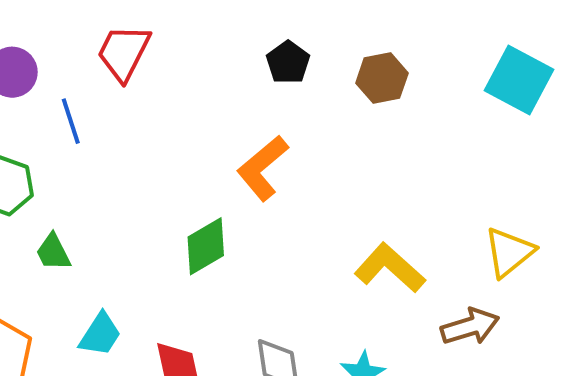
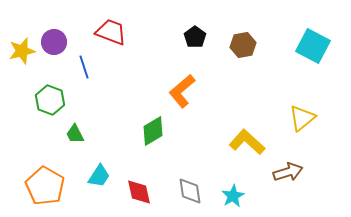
red trapezoid: (124, 53) -> (111, 32), turned 84
yellow triangle: (509, 252) -> (302, 118), moved

